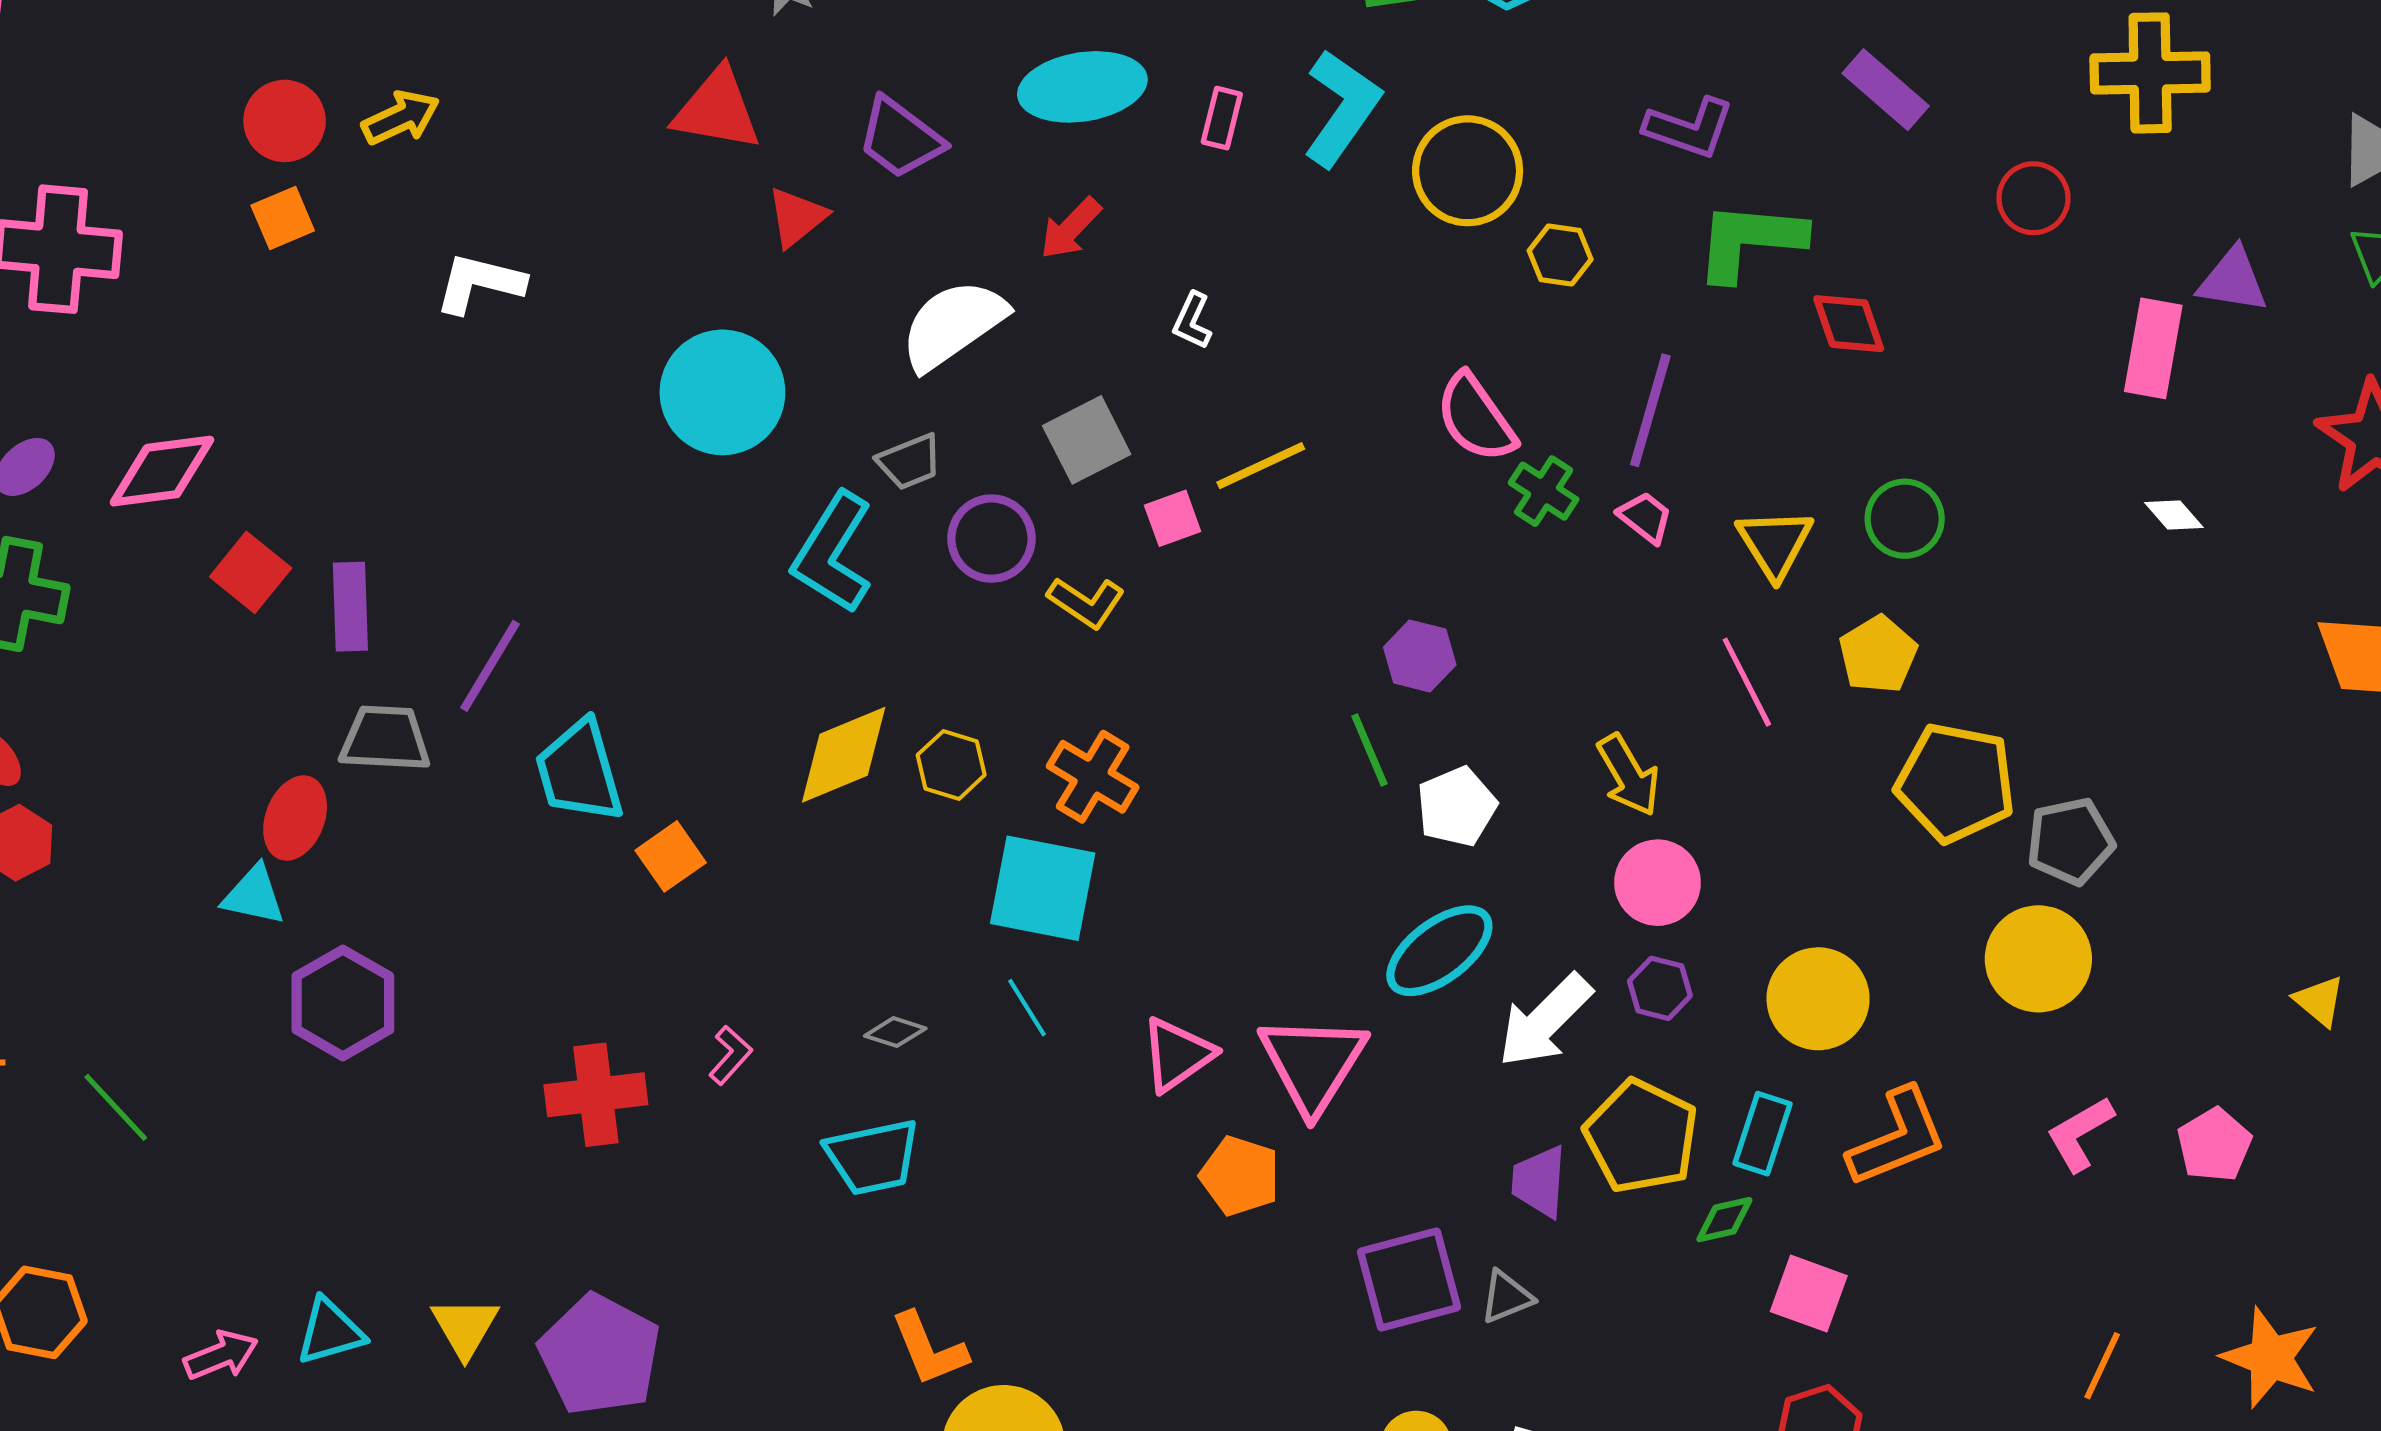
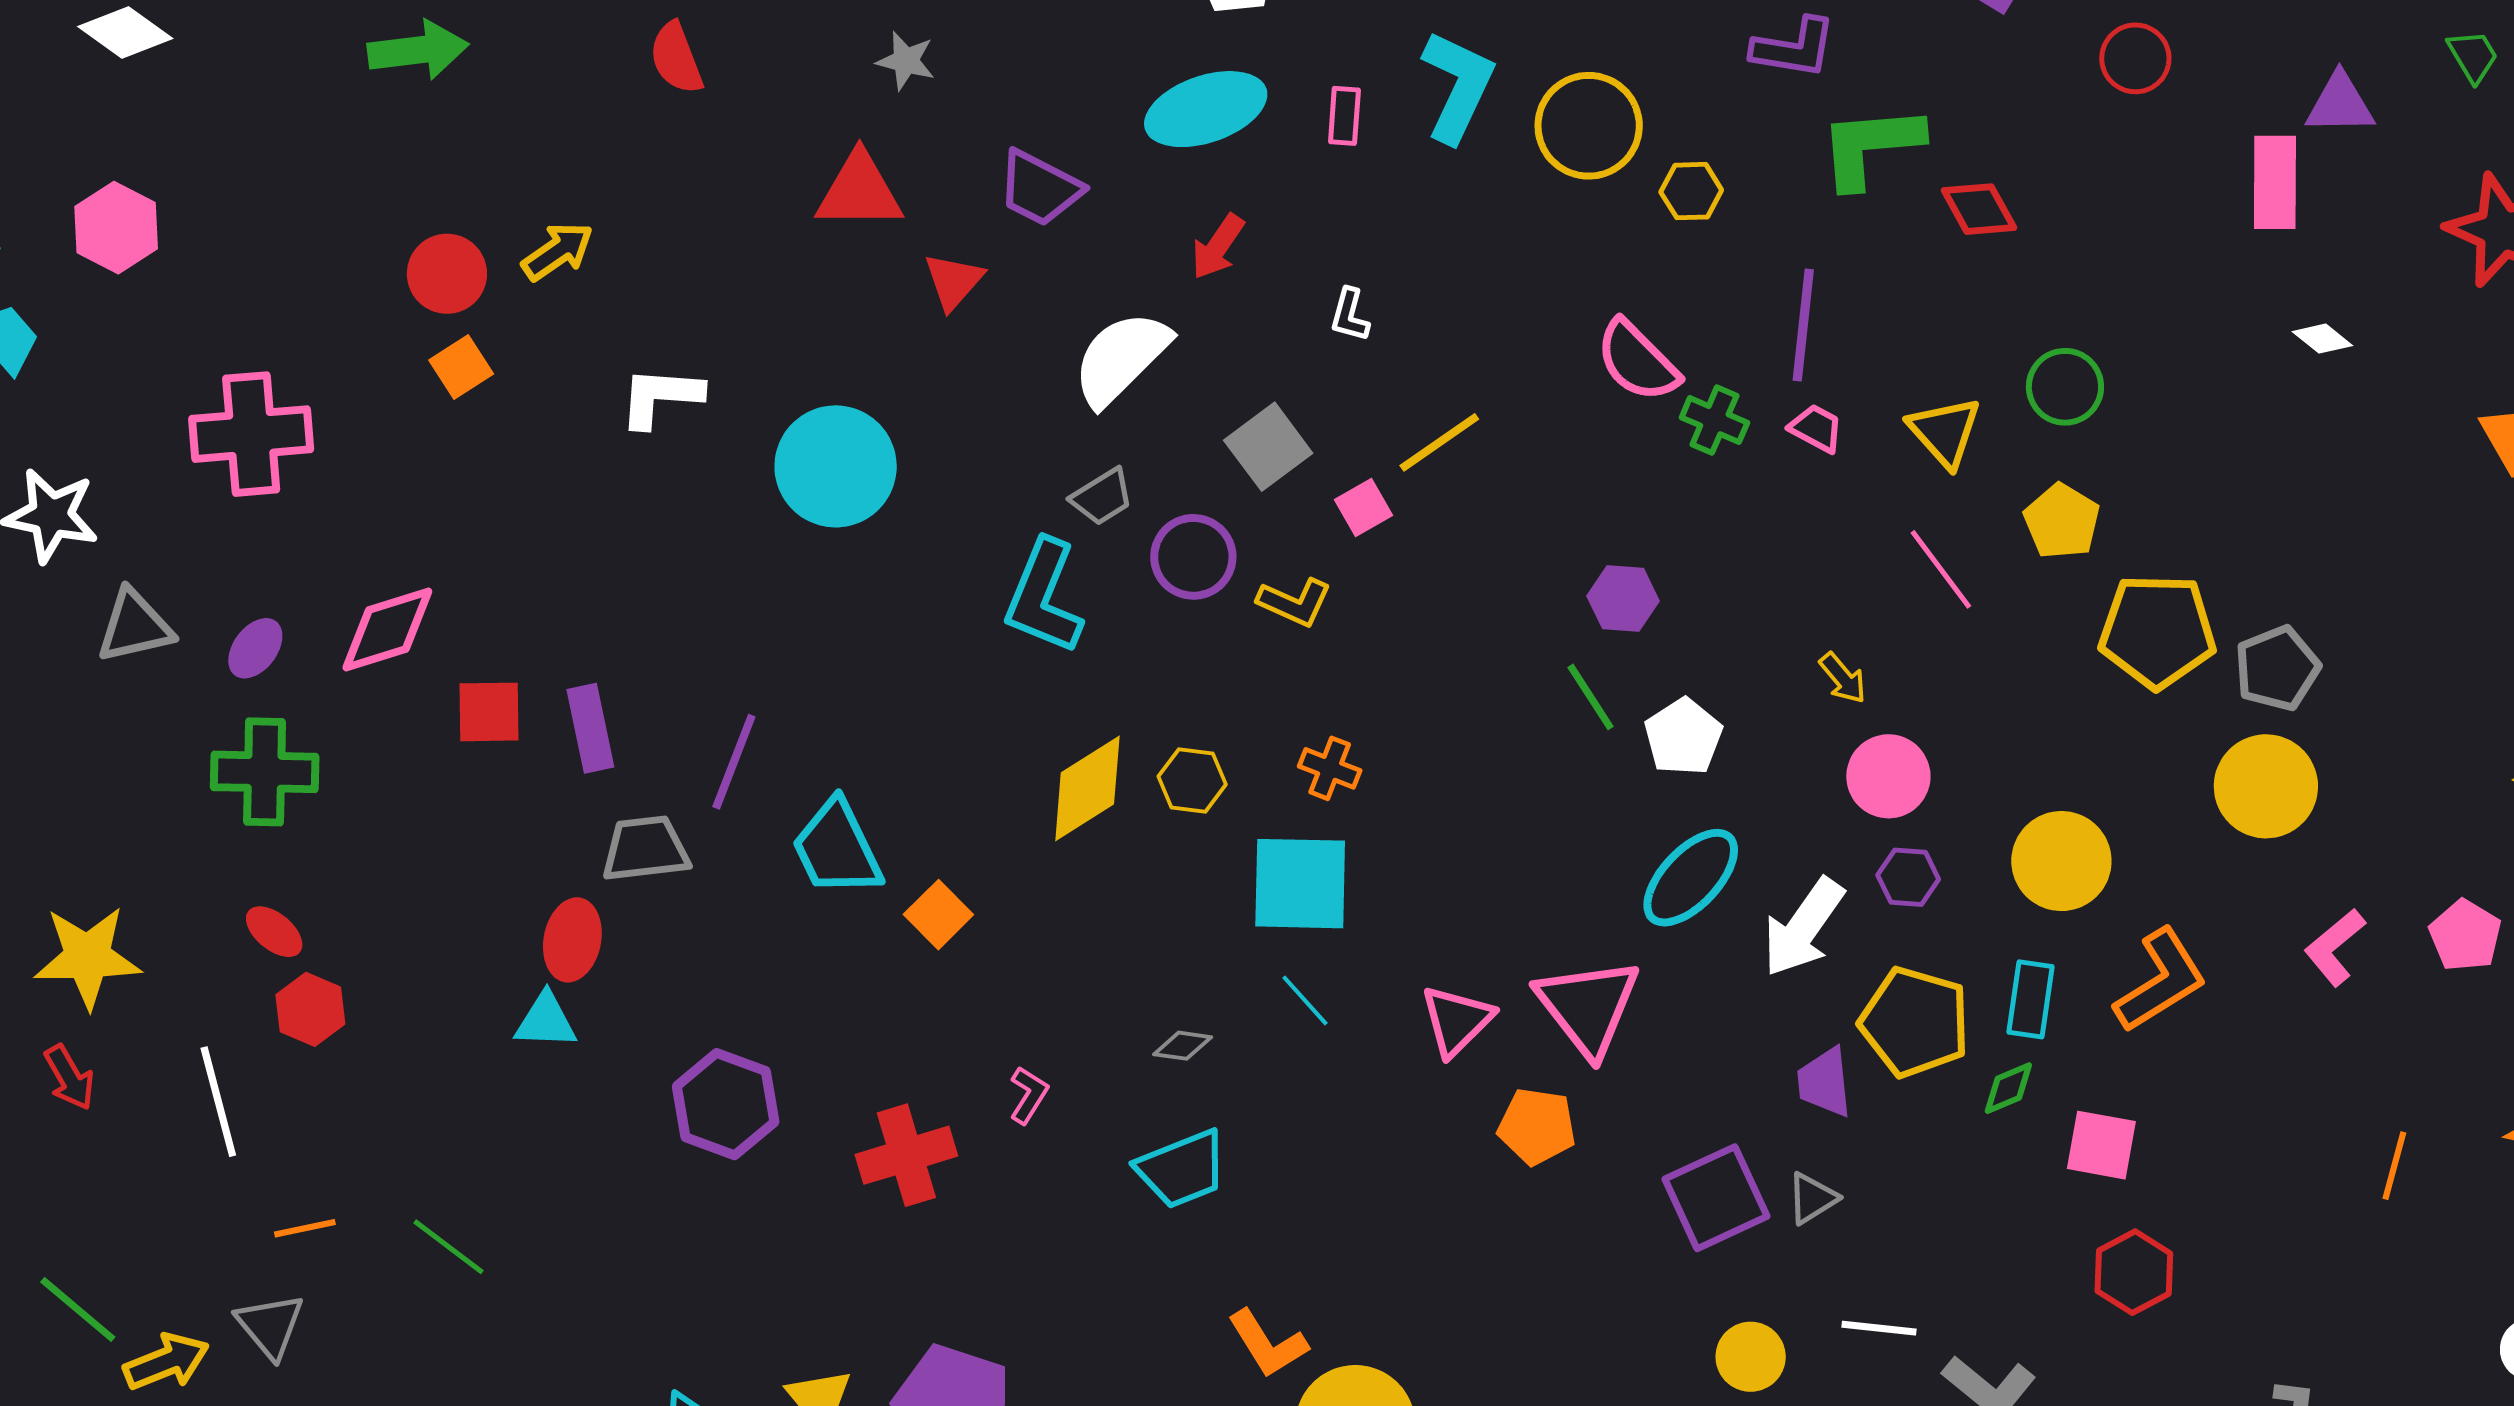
cyan circle: (722, 392) -> (836, 466), moved
red square: (251, 572) -> (489, 712), turned -30
yellow arrow: (1628, 775) -> (1843, 678), size x0.7
orange cross: (1093, 777) -> (1330, 768), size x0.7
purple hexagon: (343, 1003) -> (726, 1104), moved

